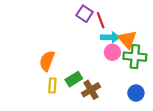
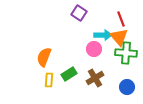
red line: (101, 20) -> (121, 19), moved
pink circle: (112, 52) -> (94, 49), moved
brown cross: (91, 90) -> (95, 78), moved

